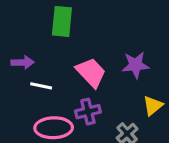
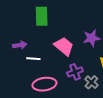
purple cross: (88, 112) -> (75, 72), moved

